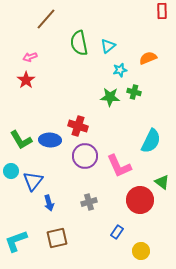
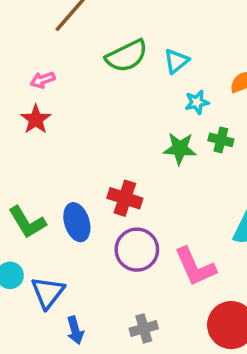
green semicircle: (79, 43) -> (127, 56), turned -105
blue ellipse: (50, 140) -> (77, 222), turned 70

